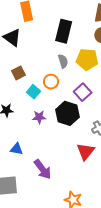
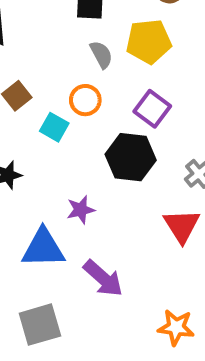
purple star: (39, 117) -> (81, 210), moved
blue triangle: (17, 149) -> (43, 248), size x1.6

